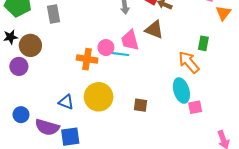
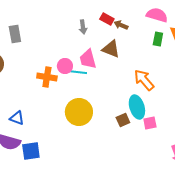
green rectangle: (203, 43) -> (158, 39), moved
yellow circle: (99, 97) -> (79, 112), moved
blue triangle: (66, 102) -> (17, 118), moved
brown square: (141, 105) -> (123, 120), moved, turned -32

